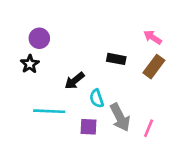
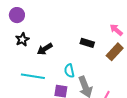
purple circle: (39, 38) -> (17, 15), moved
black arrow: (75, 81) -> (45, 49), moved

